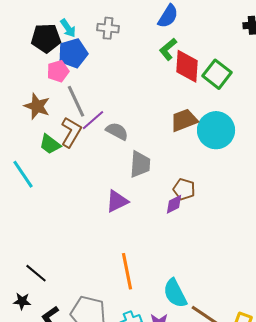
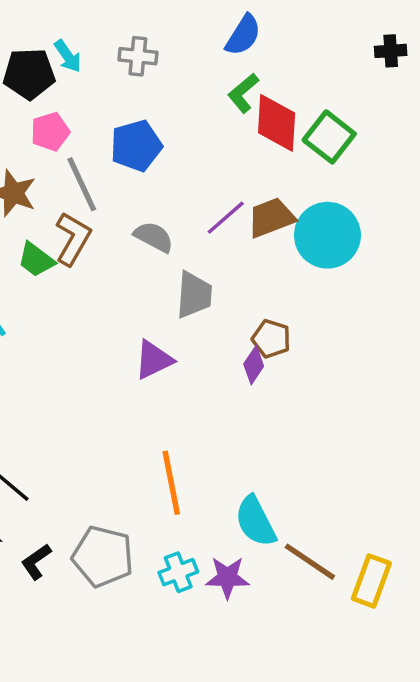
blue pentagon: (73, 53) -> (136, 146), moved
purple line: (93, 120) -> (226, 218), moved
purple diamond: (174, 204) -> (254, 365), turned -30

